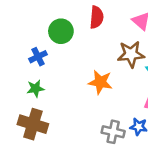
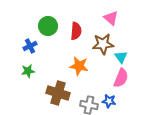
red semicircle: (97, 17) -> (76, 31), moved
brown cross: (33, 124) -> (58, 93), moved

